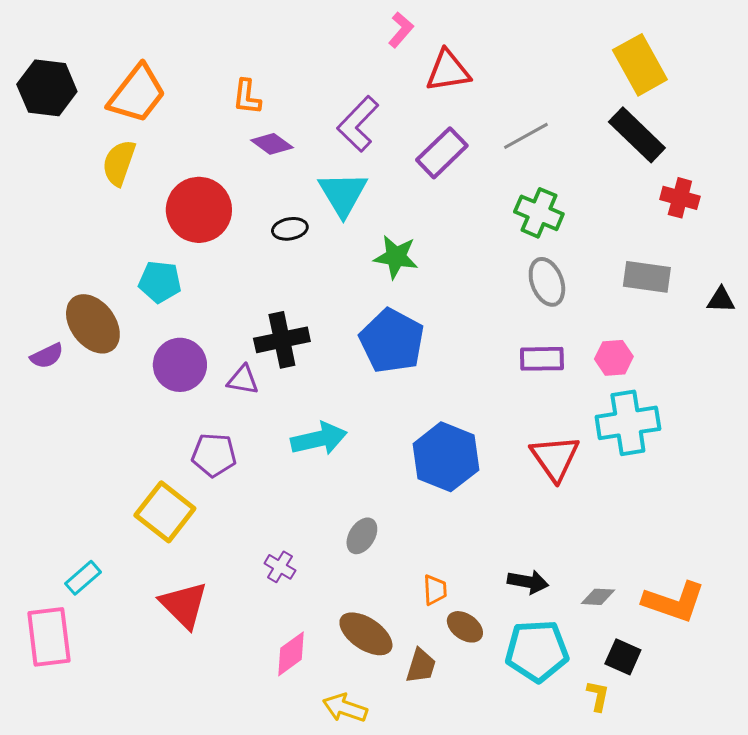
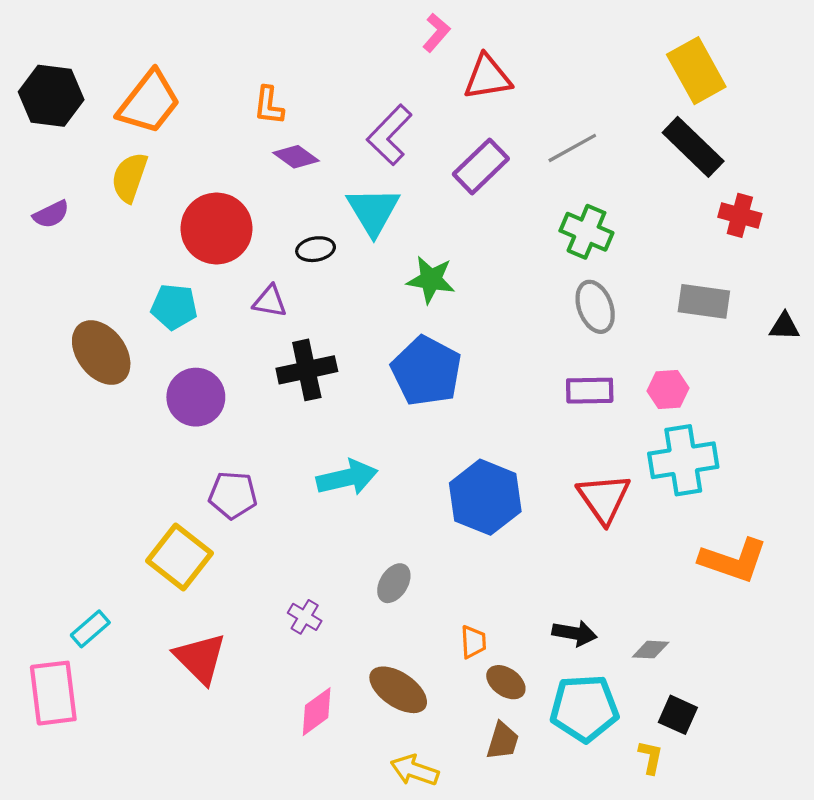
purple semicircle: (47, 356) -> (51, 214), moved
purple triangle: (243, 380) -> (270, 301), moved
orange L-shape: (674, 602) -> (733, 560), moved
brown trapezoid: (421, 666) -> (503, 741), moved
yellow arrow: (345, 708) -> (415, 770), moved

